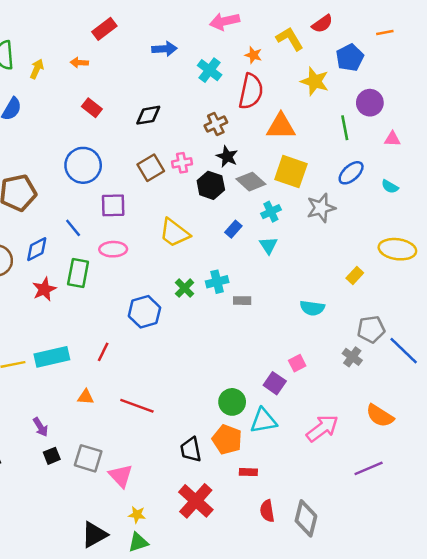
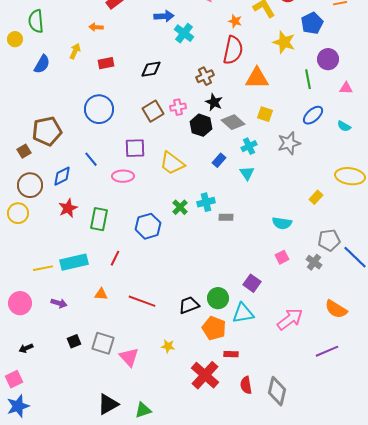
yellow arrow: (37, 69) -> (75, 51), moved
cyan cross: (210, 70) -> (184, 33), moved
red rectangle: (92, 108) -> (106, 63), turned -49
yellow square: (291, 172) -> (265, 114), size x0.6
purple square: (113, 205) -> (135, 148), moved
green rectangle: (78, 273) -> (99, 219), moved
pink square: (297, 363) -> (282, 257), moved
purple arrow: (41, 427) -> (59, 303), moved, turned -42
black trapezoid: (191, 450) -> (189, 305), moved, turned 80
red cross: (196, 501) -> (205, 375), moved
yellow star: (137, 515) -> (168, 346), moved

